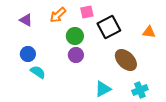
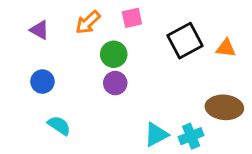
black square: (109, 27) -> (185, 41), moved
brown ellipse: (126, 60) -> (224, 107), moved, turned -40
cyan semicircle: (38, 72) -> (59, 126), moved
cyan cross: (140, 90) -> (191, 136), moved

